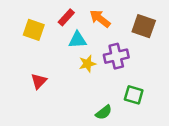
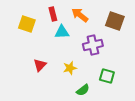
red rectangle: (66, 17) -> (53, 14), turned -56
yellow star: (87, 64) -> (70, 68), moved
red triangle: (39, 81) -> (40, 65), moved

